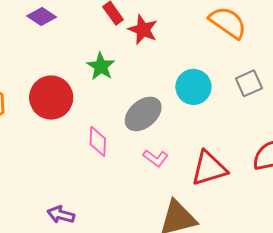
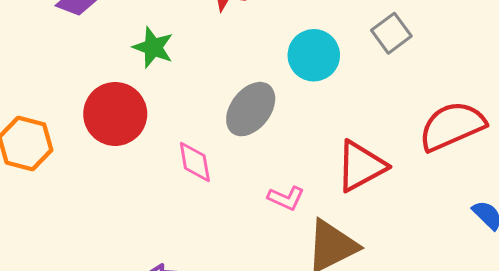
green star: (101, 66) -> (153, 47), moved
pink L-shape: (156, 158) -> (286, 198), moved

